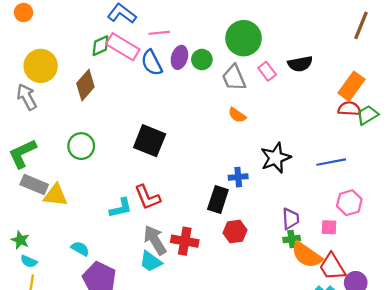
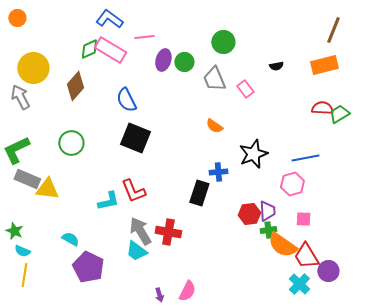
green circle: (244, 38) -> (223, 42), size x0.7
blue semicircle: (152, 63) -> (126, 100), moved
black semicircle: (300, 64) -> (276, 66), size x0.6
pink rectangle: (267, 71) -> (245, 89), moved
orange rectangle: (351, 86) -> (324, 65), moved, turned 40
orange semicircle: (237, 115) -> (214, 126), moved
pink hexagon: (349, 203) -> (292, 184), moved
red hexagon: (235, 232) -> (249, 214), moved

